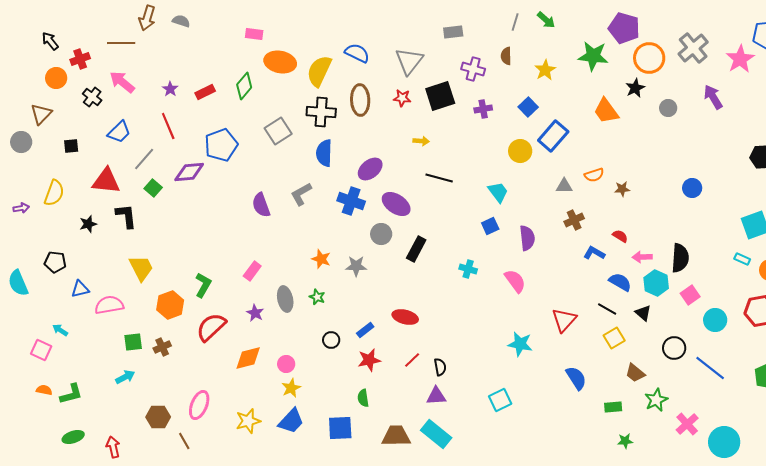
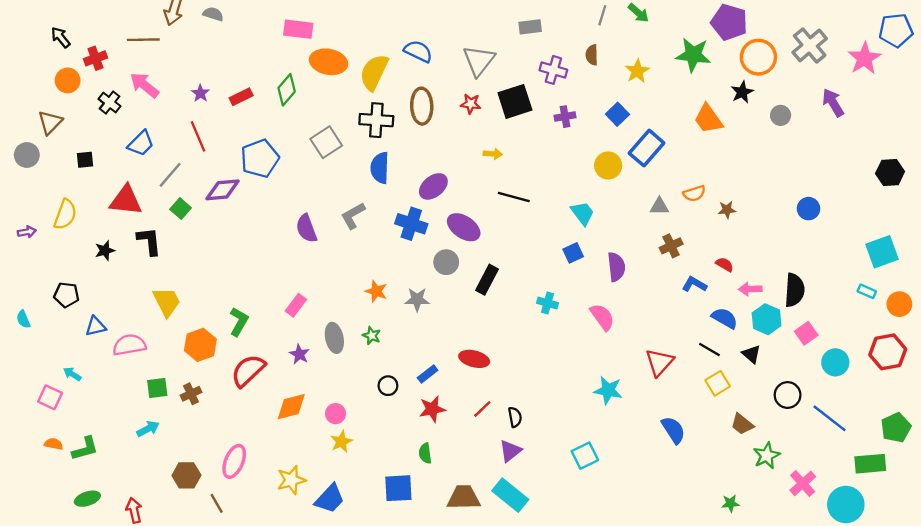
pink rectangle: (254, 34) -> (298, 29), size x1.4
cyan semicircle: (18, 283) -> (23, 319), size x0.6
purple triangle: (436, 396) -> (510, 451), turned -35
green rectangle: (613, 407) -> (870, 464), moved, size x1.5
blue trapezoid: (291, 421) -> (330, 499), moved

